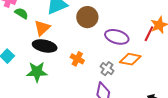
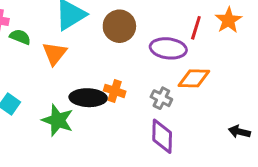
red line: (149, 34) -> (196, 28), moved
black ellipse: (45, 46) -> (88, 98), moved
green star: (37, 72) -> (58, 120), turned 30

